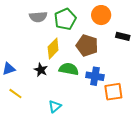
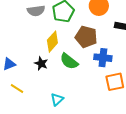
green semicircle: (69, 69) -> (69, 61), turned -150
blue cross: (95, 76) -> (103, 58), moved

